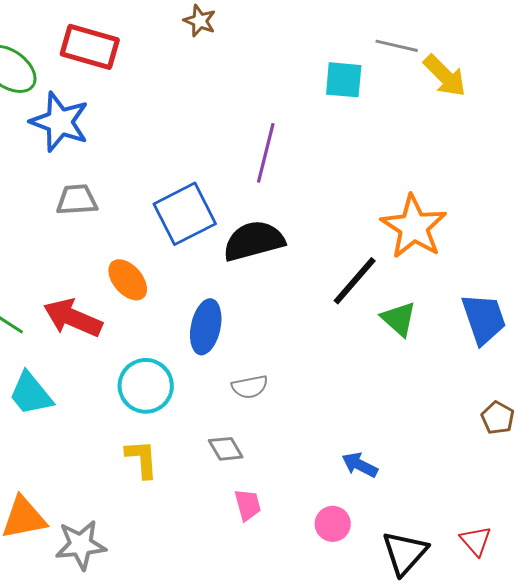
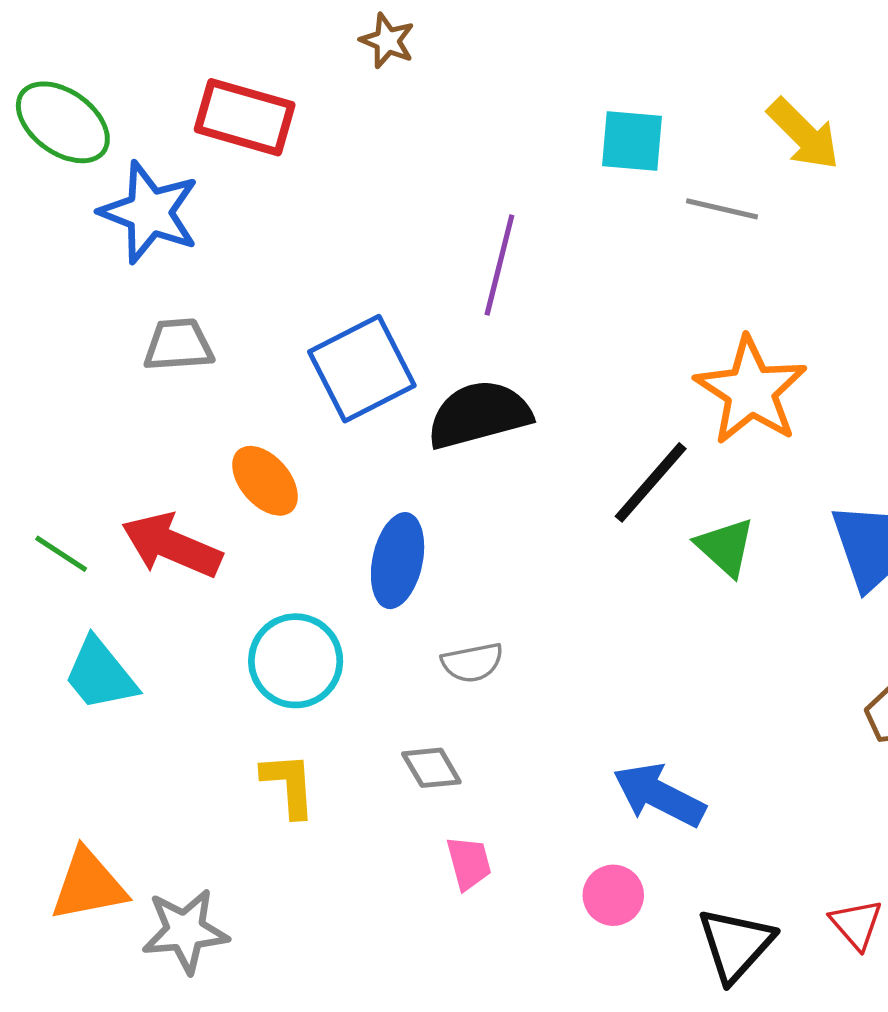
gray line: (397, 46) -> (722, 209), moved
red rectangle: (90, 47) -> (245, 117), moved
blue arrow: (360, 465) -> (659, 795), size x1.5

